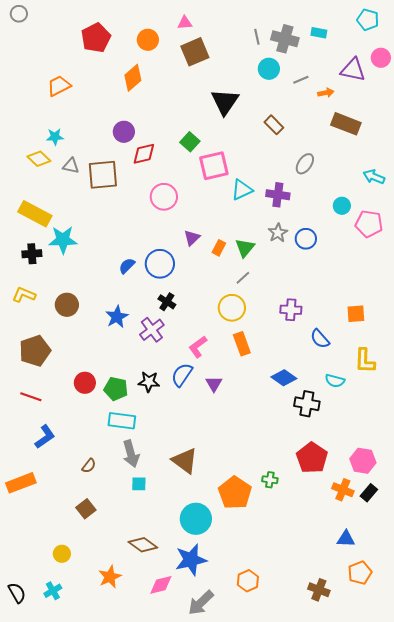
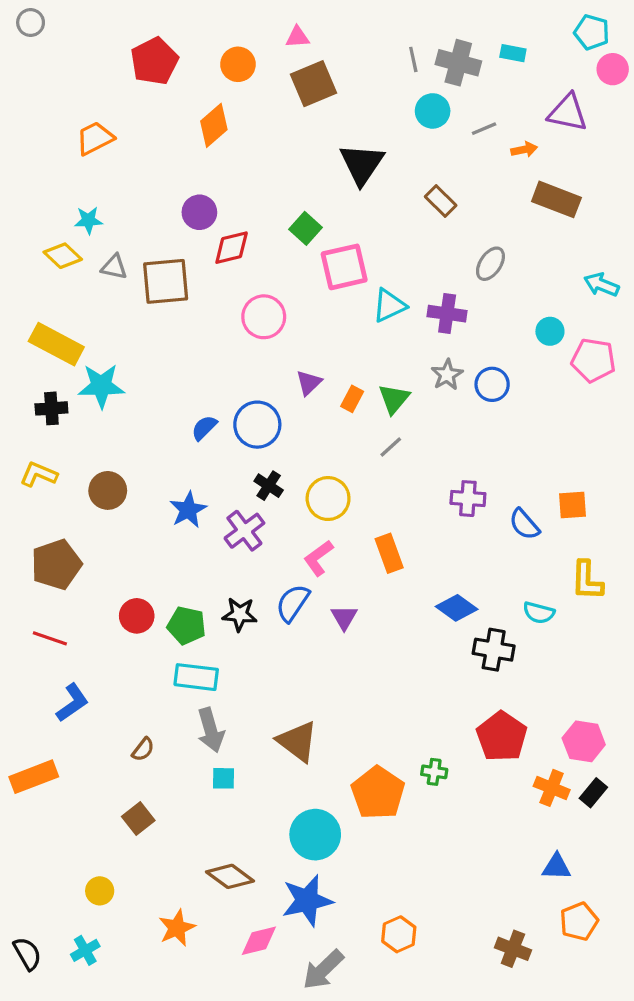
pink circle: (381, 58) -> (613, 69), moved
yellow circle: (232, 308) -> (328, 499), moved
blue semicircle: (320, 339) -> (524, 524), moved

